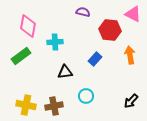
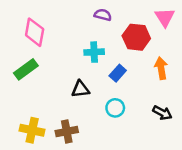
pink triangle: (133, 14) -> (165, 17), turned 30
cyan cross: (55, 42) -> (94, 52), moved
cyan circle: (86, 96) -> (115, 108), moved
black arrow: (131, 101) -> (162, 113), moved, turned -105

